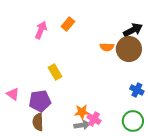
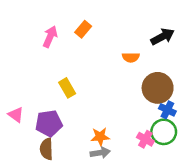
brown circle: (129, 49) -> (158, 88), moved
pink cross: (94, 119) -> (145, 139), moved
green circle: (133, 121) -> (164, 132), moved

